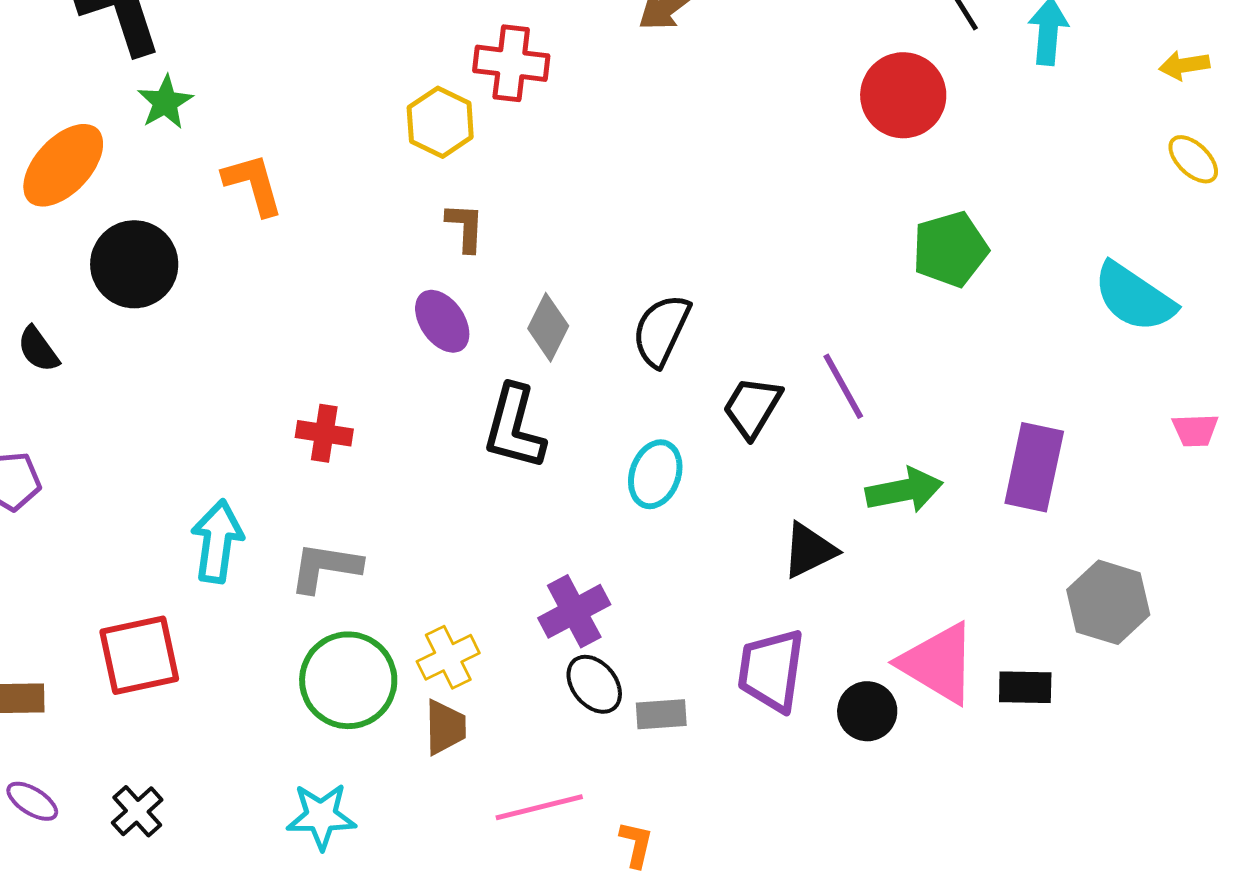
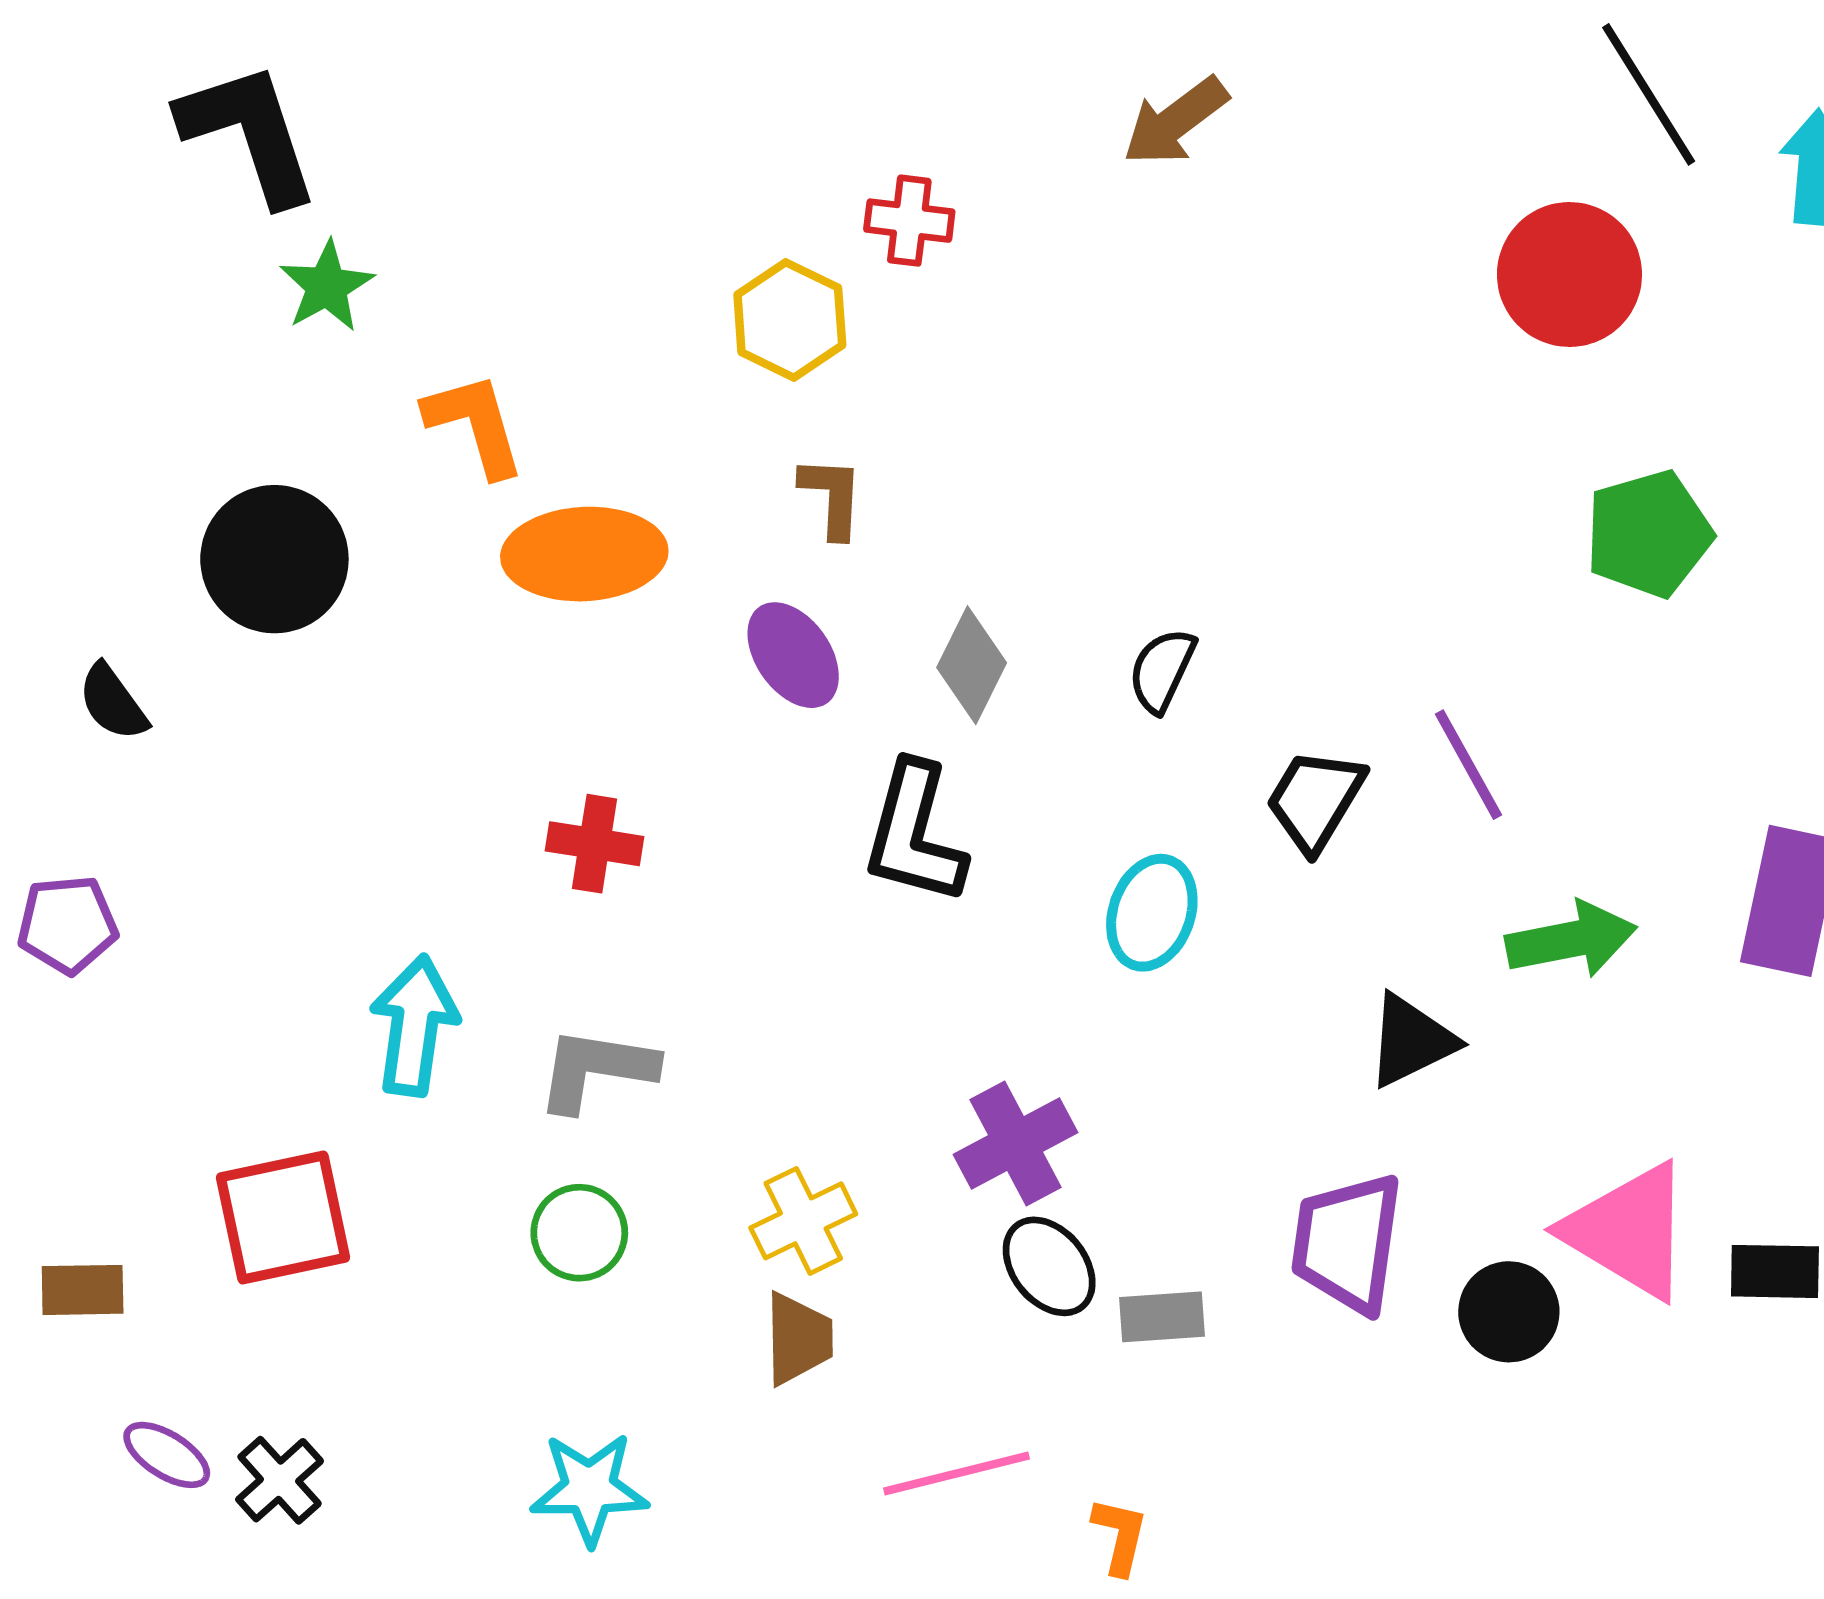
red cross: (511, 63) -> (909, 221), size x0.7
orange ellipse: (63, 165) -> (584, 554), moved, turned 44
black semicircle: (661, 330) -> (1162, 670), size x0.7
green circle: (348, 680) -> (579, 1233), moved, size x0.6
purple ellipse: (32, 801) -> (167, 1455), moved

